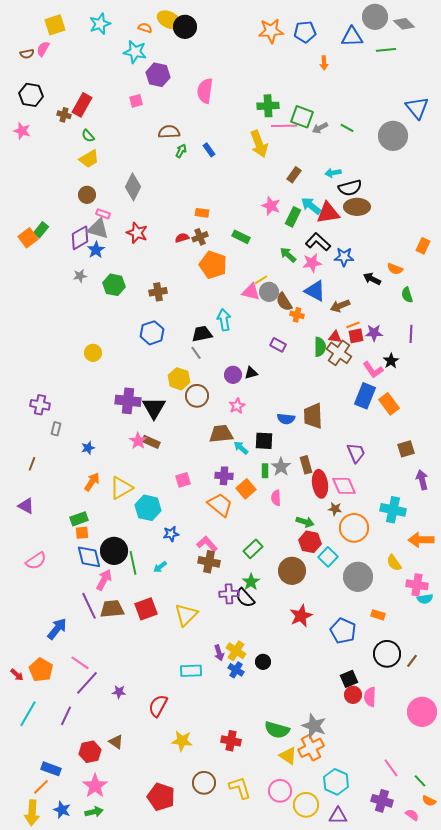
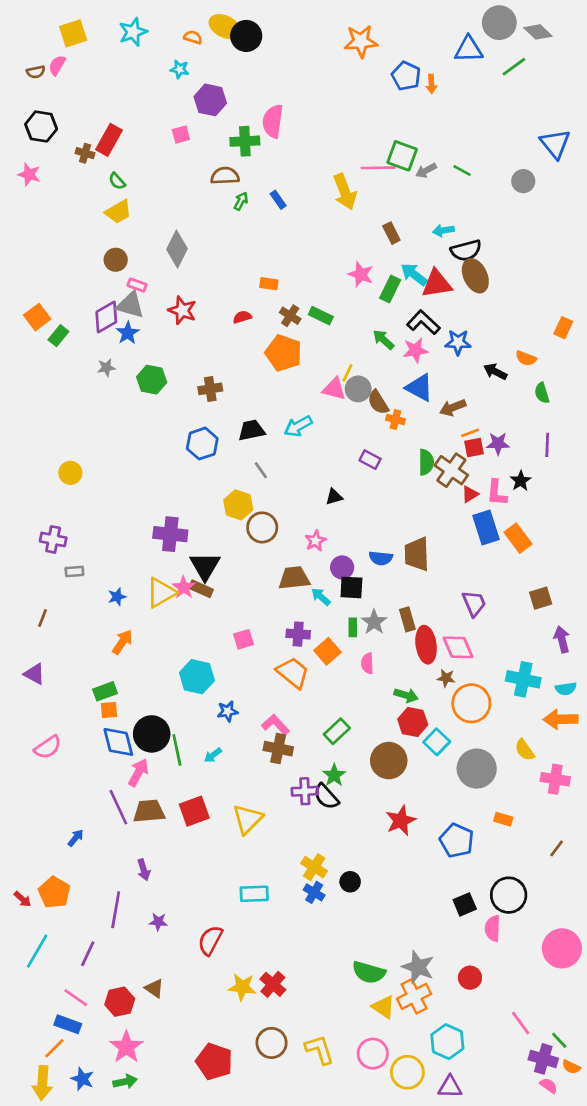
blue pentagon: (305, 32) -> (406, 76), moved, turned 30
green line: (386, 50) -> (514, 67), turned -30
cyan star: (135, 52) -> (180, 69), size x0.6
green cross: (268, 106) -> (245, 141), moved
gray circle: (393, 136) -> (523, 181), size x0.6
brown rectangle: (294, 175) -> (391, 233), turned -63
brown ellipse: (357, 207) -> (475, 276), turned 65
green rectangle: (41, 230) -> (58, 336), moved
brown cross: (200, 237) -> (290, 316), moved, turned -35
yellow line: (261, 280) -> (347, 373), turned -32
cyan arrow: (224, 320) -> (298, 426), turned -110
black trapezoid: (202, 334) -> (252, 430), moved
red triangle: (335, 337) -> (470, 494), moved, turned -40
yellow circle: (93, 353) -> (70, 473), moved
pink L-shape: (373, 370) -> (497, 493), turned 40
purple circle: (233, 375) -> (342, 567), moved
blue rectangle: (365, 396) -> (486, 527), turned -40
black triangle: (154, 408) -> (205, 566), moved
gray rectangle: (56, 429) -> (74, 571), turned 72
yellow triangle: (121, 488) -> (161, 593), moved
cyan semicircle: (425, 599) -> (566, 689), moved
blue arrow: (57, 629) -> (76, 838), size x0.6
purple arrow: (219, 653) -> (144, 870), moved
black circle: (387, 654) -> (509, 895), moved
brown line: (412, 661) -> (557, 848), moved
pink line: (80, 663) -> (76, 998), moved
purple line: (87, 683) -> (116, 910), turned -32
red circle: (353, 695) -> (470, 978), moved
red cross: (231, 741) -> (273, 984), moved, turned 30
purple cross: (382, 801) -> (543, 1059), moved

